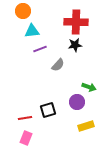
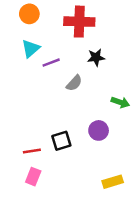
red cross: (76, 22) -> (79, 22), moved
cyan triangle: (32, 31) -> (31, 48), moved, turned -35
green arrow: (89, 87) -> (120, 102), moved
yellow rectangle: (86, 126) -> (113, 182), moved

